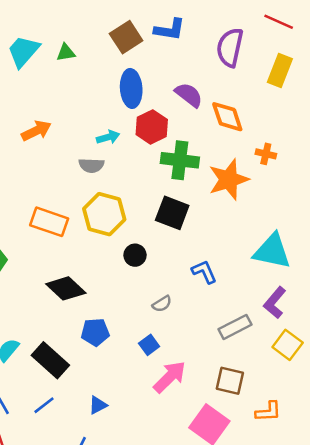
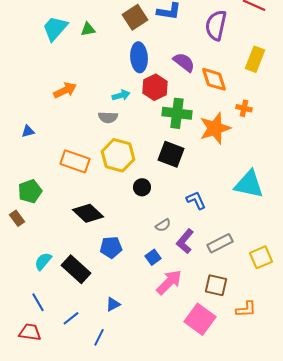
yellow rectangle: (280, 71) -> (255, 59), moved
purple L-shape: (275, 303) -> (185, 241), moved
yellow square: (288, 345) -> (261, 257), turned 30
blue line: (44, 405) -> (71, 318), moved

